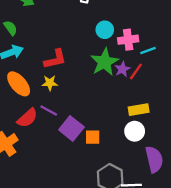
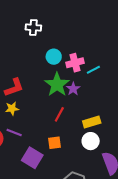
red line: (136, 71) -> (59, 114), moved
purple square: (71, 128) -> (32, 158), moved
orange square: (93, 137) -> (55, 143), moved

